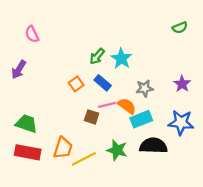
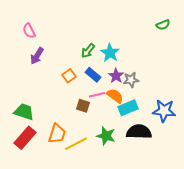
purple arrow: (19, 70) -> (37, 56), moved
purple star: (182, 84) -> (116, 76), moved
red rectangle: (28, 152) -> (25, 138), turned -60

